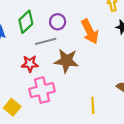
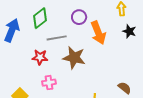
purple circle: (58, 22) -> (79, 17), moved
pink cross: (42, 90) -> (49, 83), size x0.6

